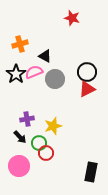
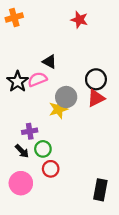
orange cross: (20, 44) -> (14, 17), moved
gray circle: (55, 79) -> (66, 97), moved
yellow star: (53, 126) -> (58, 109), moved
green circle: (39, 143) -> (43, 149), moved

